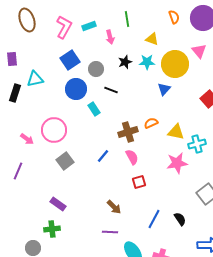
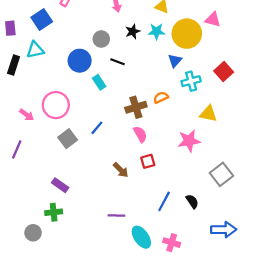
pink triangle: (199, 51) -> (213, 20), turned -35
blue square: (70, 60) -> (42, 20), moved
yellow triangle: (176, 132) -> (208, 114), moved
cyan cross: (197, 144) -> (191, 81), moved
blue line: (103, 156) -> (97, 128), moved
brown arrow: (114, 207) -> (121, 170), moved

